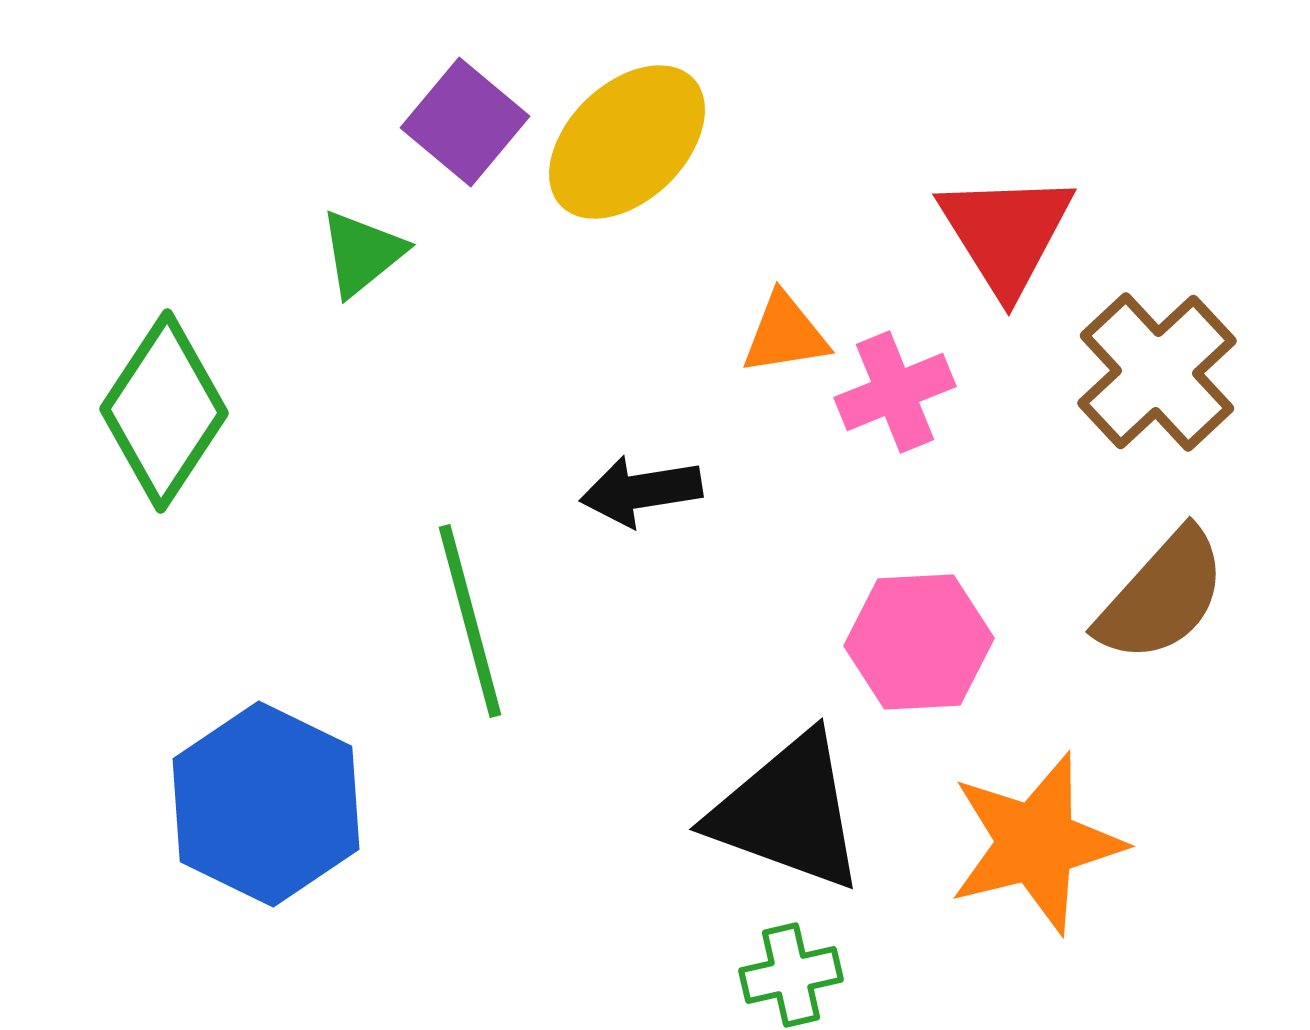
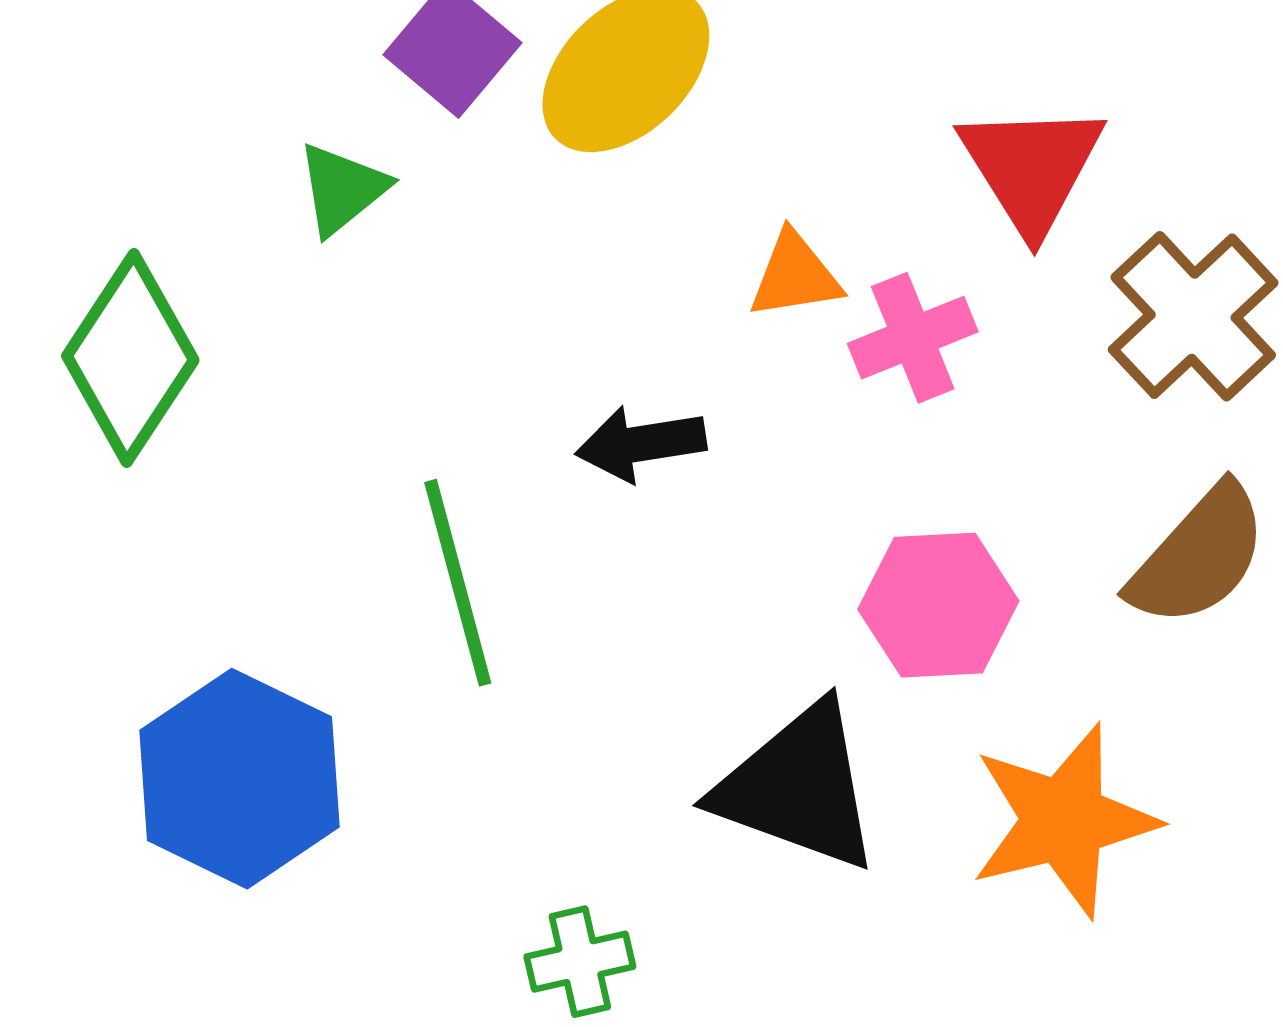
green cross: (791, 975) -> (580, 962), moved

